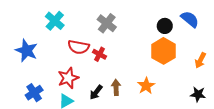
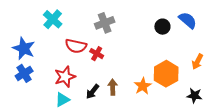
gray cross: (107, 23) -> (105, 23), turned 30
orange hexagon: (163, 51) -> (166, 74), moved
blue cross: (34, 93) -> (24, 73), moved

